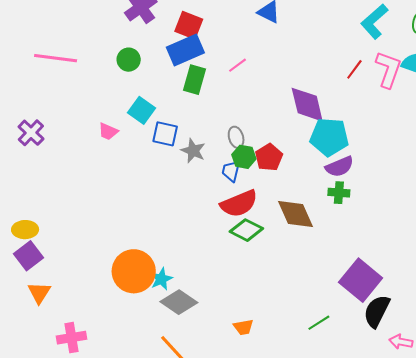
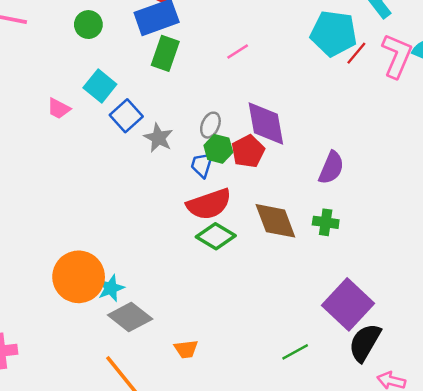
pink line: (237, 65) -> (238, 52), moved
purple diamond: (307, 105) -> (266, 124), moved
blue square: (165, 134) -> (126, 116), turned 32
gray ellipse: (236, 137) -> (210, 125), turned 35
cyan pentagon: (329, 137) -> (334, 33), moved
purple semicircle: (339, 167) -> (331, 168), turned -48
green cross: (339, 193) -> (326, 222), moved
orange trapezoid: (243, 327) -> (186, 349), moved

